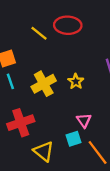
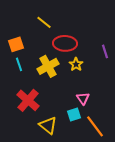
red ellipse: (68, 25) -> (65, 43), moved
red cross: (21, 123) -> (28, 100), turned -30

